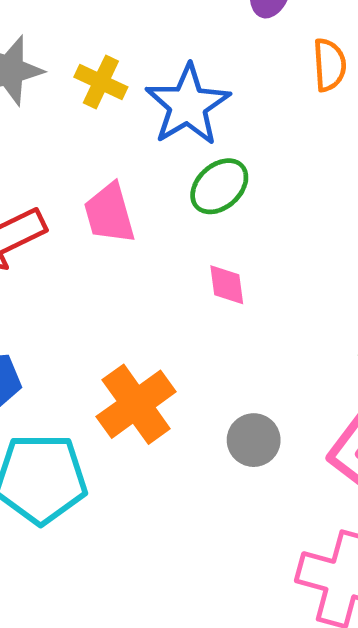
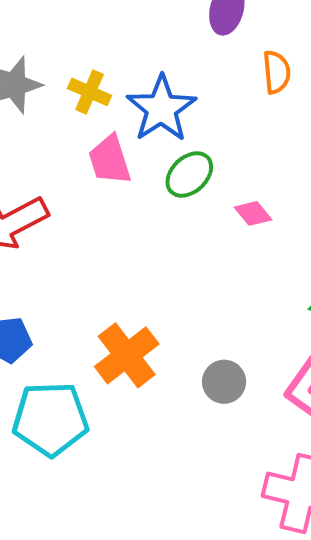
pink trapezoid: (109, 213) -> (110, 160), moved
pink diamond: (227, 285) -> (253, 213), moved, turned -30

